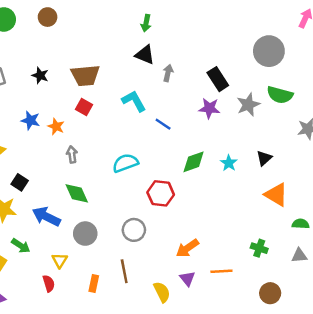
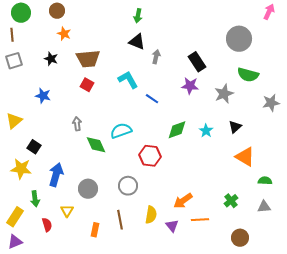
gray star: (248, 105) -> (224, 94), moved
orange star: (56, 127) -> (64, 34), moved
green diamond: (77, 193) -> (96, 145), moved
blue arrow: (46, 217) -> (56, 175), turned 80
green arrow: (21, 246) -> (35, 199), turned 49
orange arrow: (187, 248) -> (183, 201), moved
green cross: (259, 248) -> (231, 201), turned 32
red semicircle: (49, 283) -> (47, 225), moved
yellow semicircle: (162, 292) -> (151, 215), moved, turned 36

